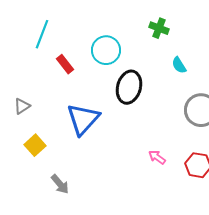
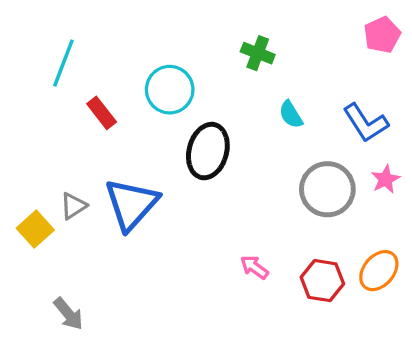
gray triangle: (22, 106) -> (73, 206), moved
yellow square: (35, 145) -> (35, 229), moved
gray arrow: (60, 184) -> (68, 314), moved

